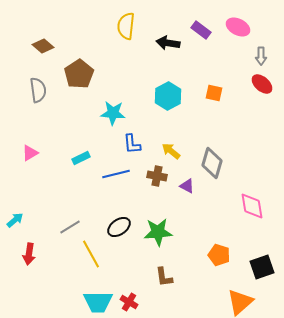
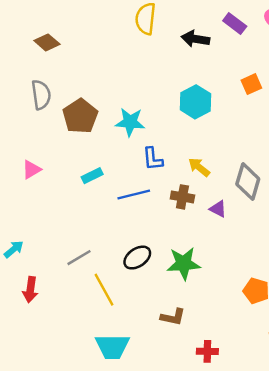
brown pentagon: (79, 74) -> (80, 116), moved
orange square: (214, 93) -> (251, 84), moved, turned -36
brown L-shape: (164, 277) -> (173, 317), moved, turned -70
red cross: (129, 302) -> (207, 351), moved, turned -30

